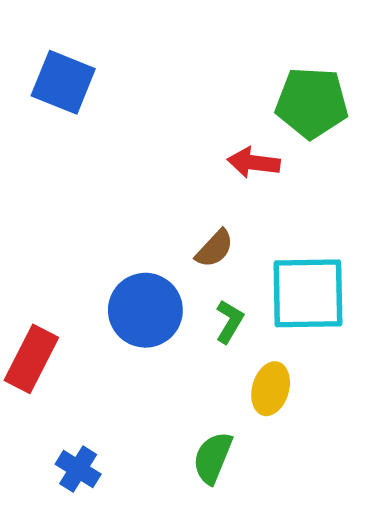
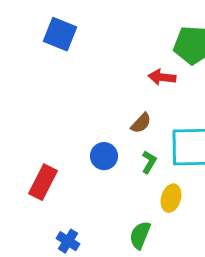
blue circle: (145, 310) -> (104, 156), size x0.7

